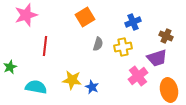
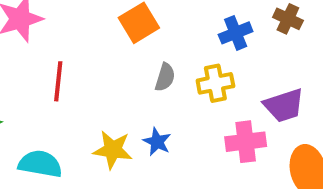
brown cross: (166, 36) -> (288, 19), moved
pink cross: (138, 76) -> (246, 142), turned 30
blue star: (92, 87) -> (157, 142), moved

